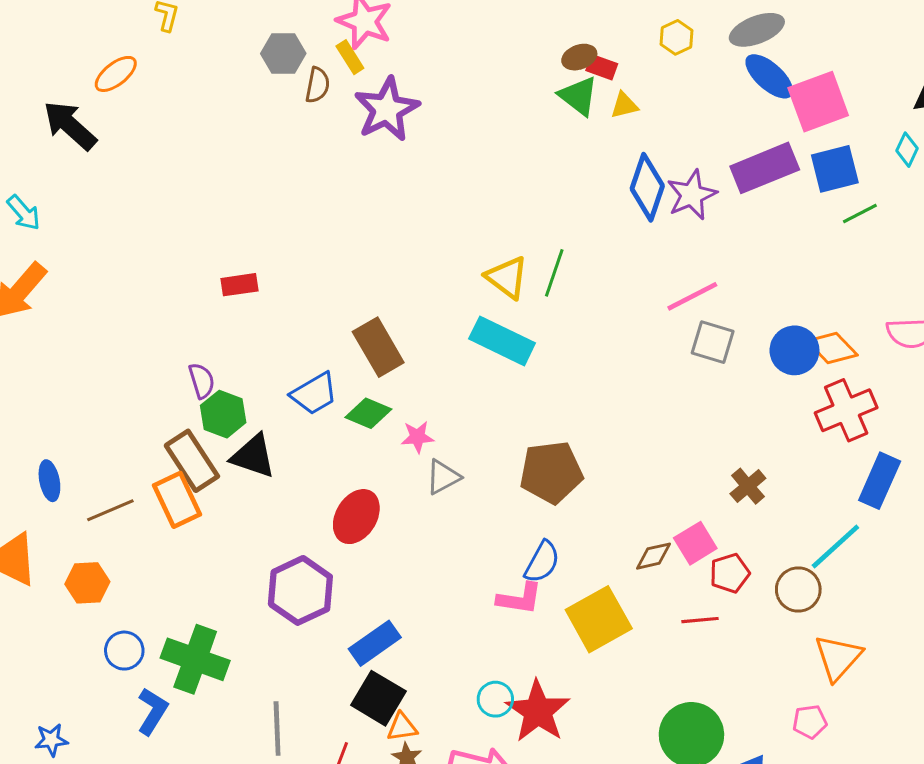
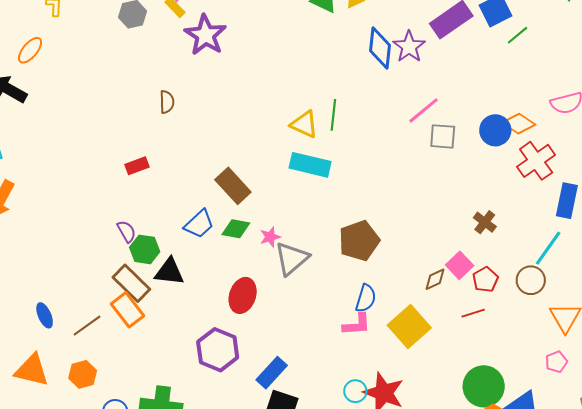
brown semicircle: (317, 85) -> (167, 102), moved
gray triangle: (443, 477) -> (292, 259), size x1.5

